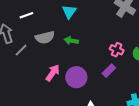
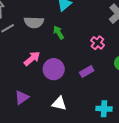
green arrow: (71, 41) -> (59, 32), turned 32
pink cross: (117, 50) -> (97, 43), moved

